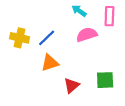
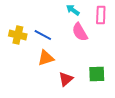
pink semicircle: (87, 35) -> (80, 32), turned -102
blue line: (47, 38) -> (43, 35), turned 72

